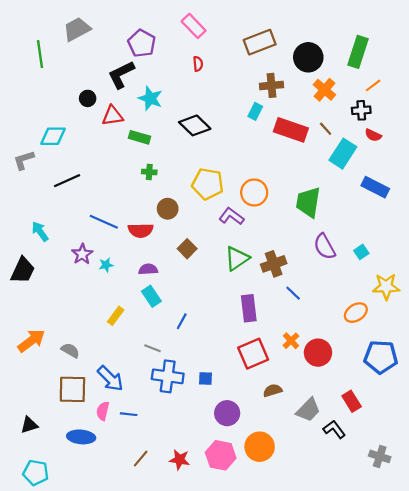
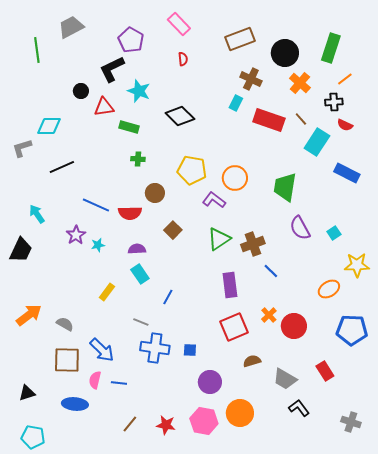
brown cross: (271, 85) -> (251, 79), turned 30
gray trapezoid: (308, 410) -> (285, 379), turned 75
black L-shape: (334, 429) -> (299, 408), moved

